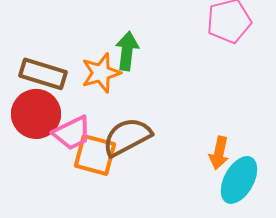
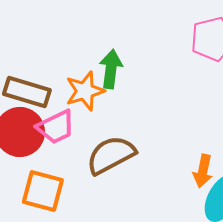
pink trapezoid: (72, 133) -> (56, 127), moved
orange square: (95, 155) -> (43, 191), moved

